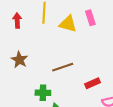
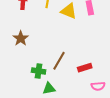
brown line: (63, 67) -> (59, 61), moved, turned -48

